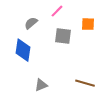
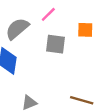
gray semicircle: (31, 23) -> (17, 29), size x1.5

